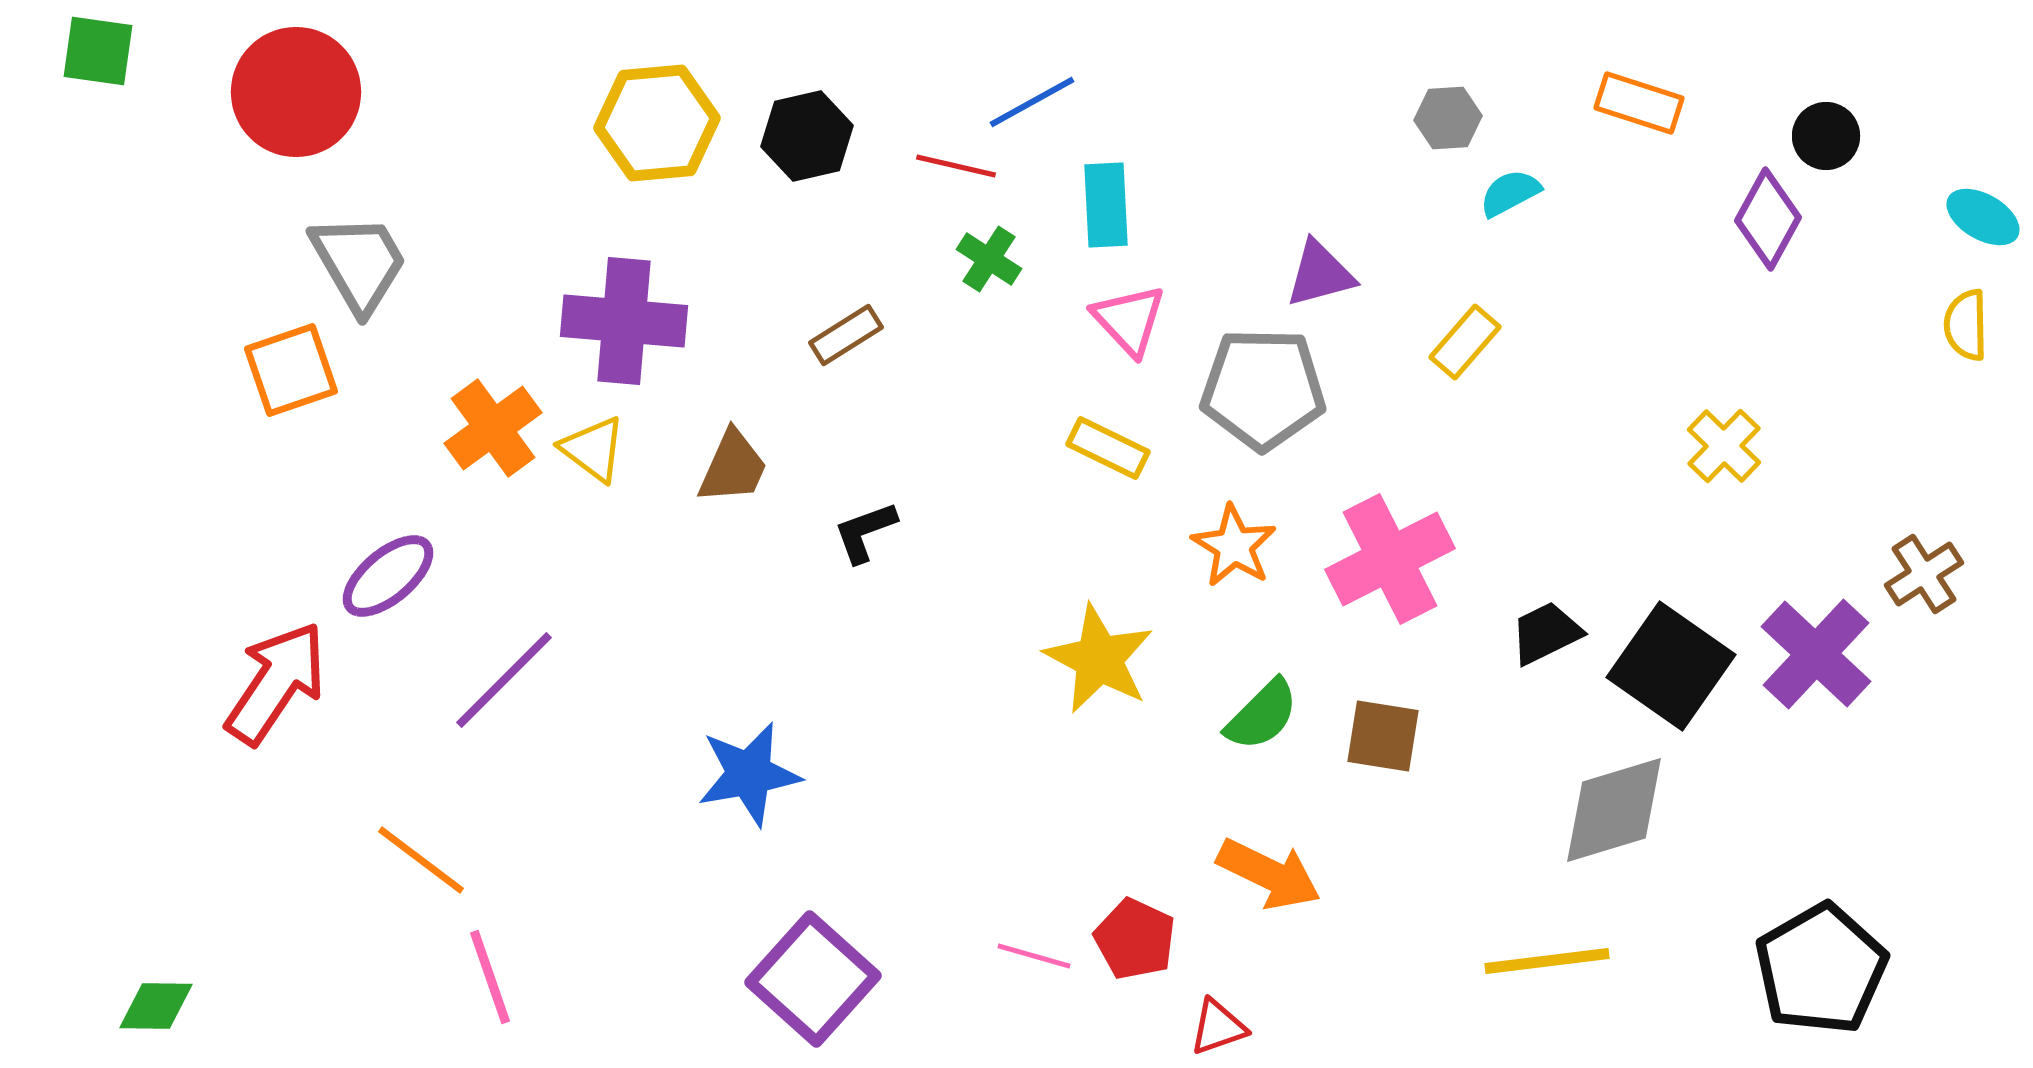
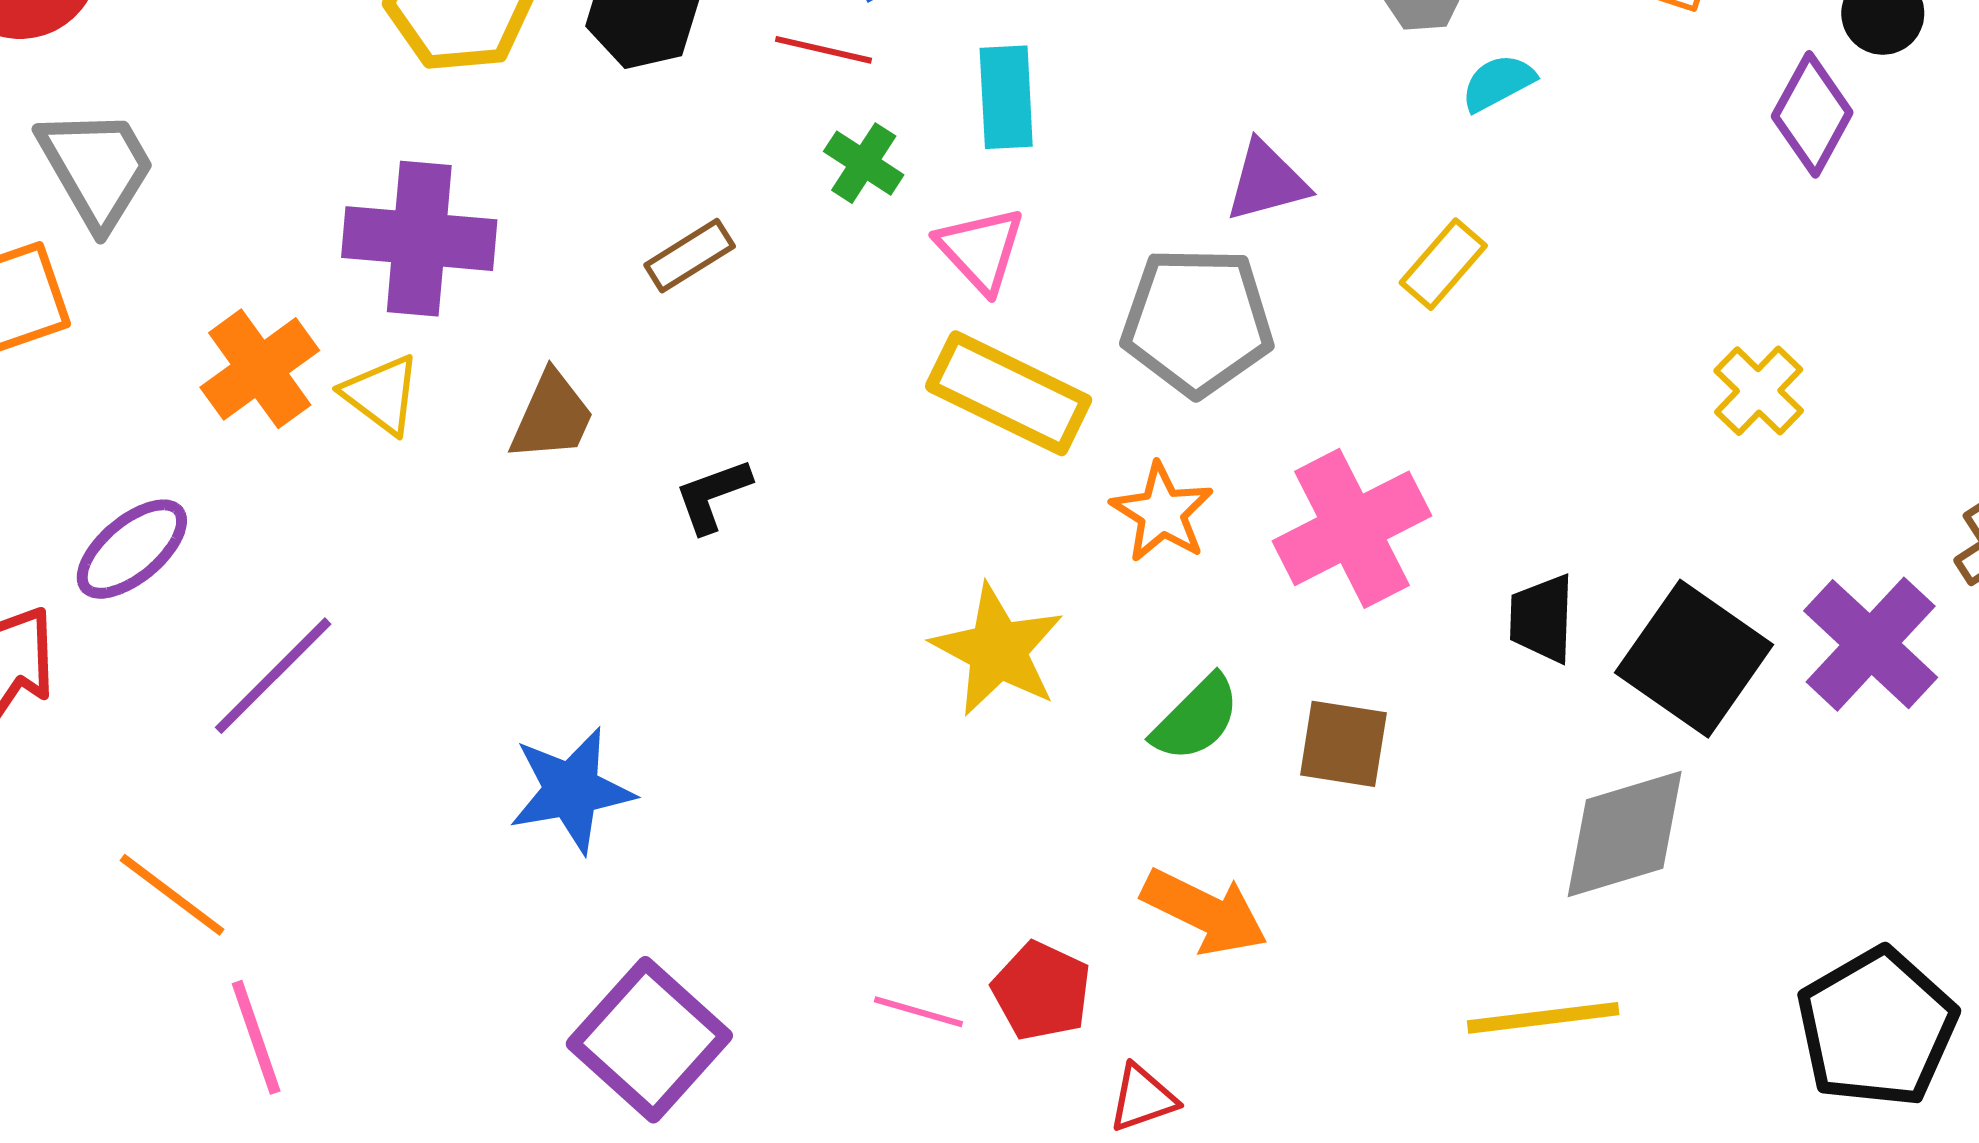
pink triangle: (1129, 320) -> (981, 250), moved
yellow rectangle: (1108, 448) -> (1009, 393), size x1.6
black trapezoid: (1546, 633) -> (1542, 618), turned -62

